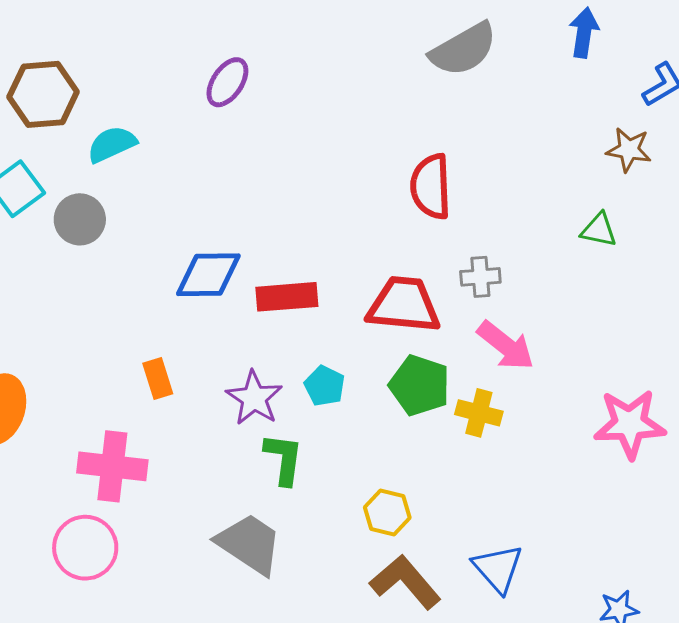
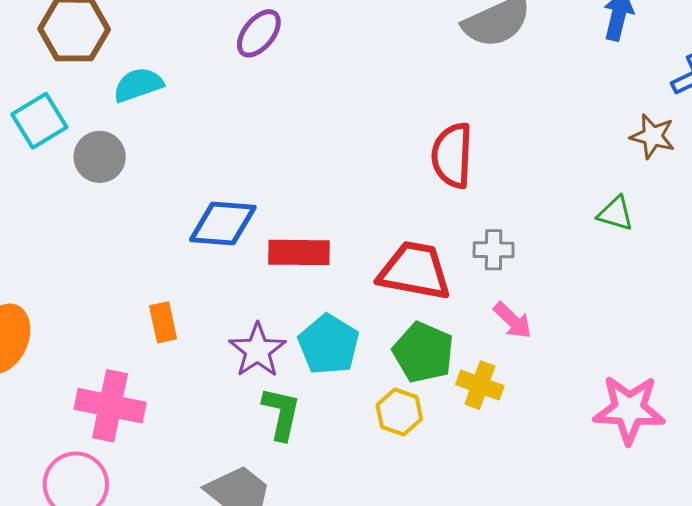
pink arrow: (506, 346) -> (513, 320), size x0.7
cyan pentagon: (325, 386) -> (329, 344), size x1.5
yellow hexagon: (387, 513) -> (399, 412), moved

